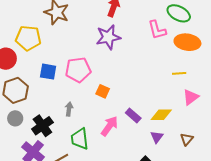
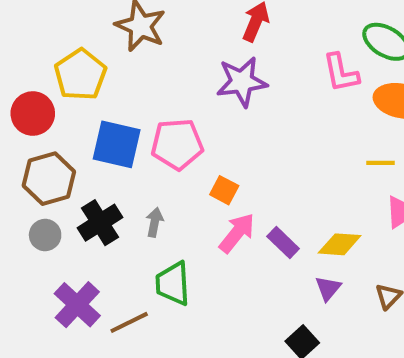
yellow pentagon: (28, 38) -> (80, 75), turned 30
blue square: (48, 72) -> (117, 144), size x1.4
black cross: (42, 126) -> (100, 223), moved
pink arrow: (109, 126) -> (237, 233), moved

